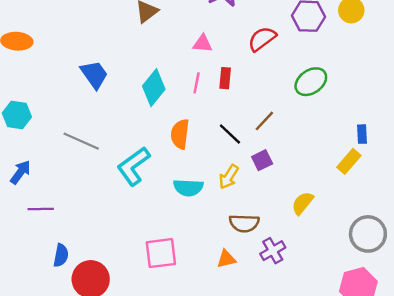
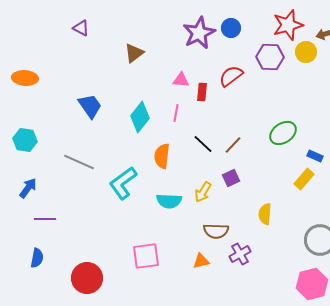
red rectangle: (225, 78) -> (202, 92), moved
green ellipse: (311, 82) -> (283, 133), moved
black line: (230, 134) -> (203, 144), moved
blue rectangle: (362, 134) -> (315, 156), turned -63
yellow semicircle: (303, 203) -> (265, 214), turned -35
blue semicircle: (61, 255) -> (37, 258), moved

